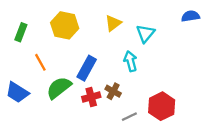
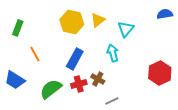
yellow hexagon: (65, 25) -> (72, 22), moved
green semicircle: (59, 88) -> (51, 89), moved
red hexagon: (162, 106) -> (160, 73), moved

